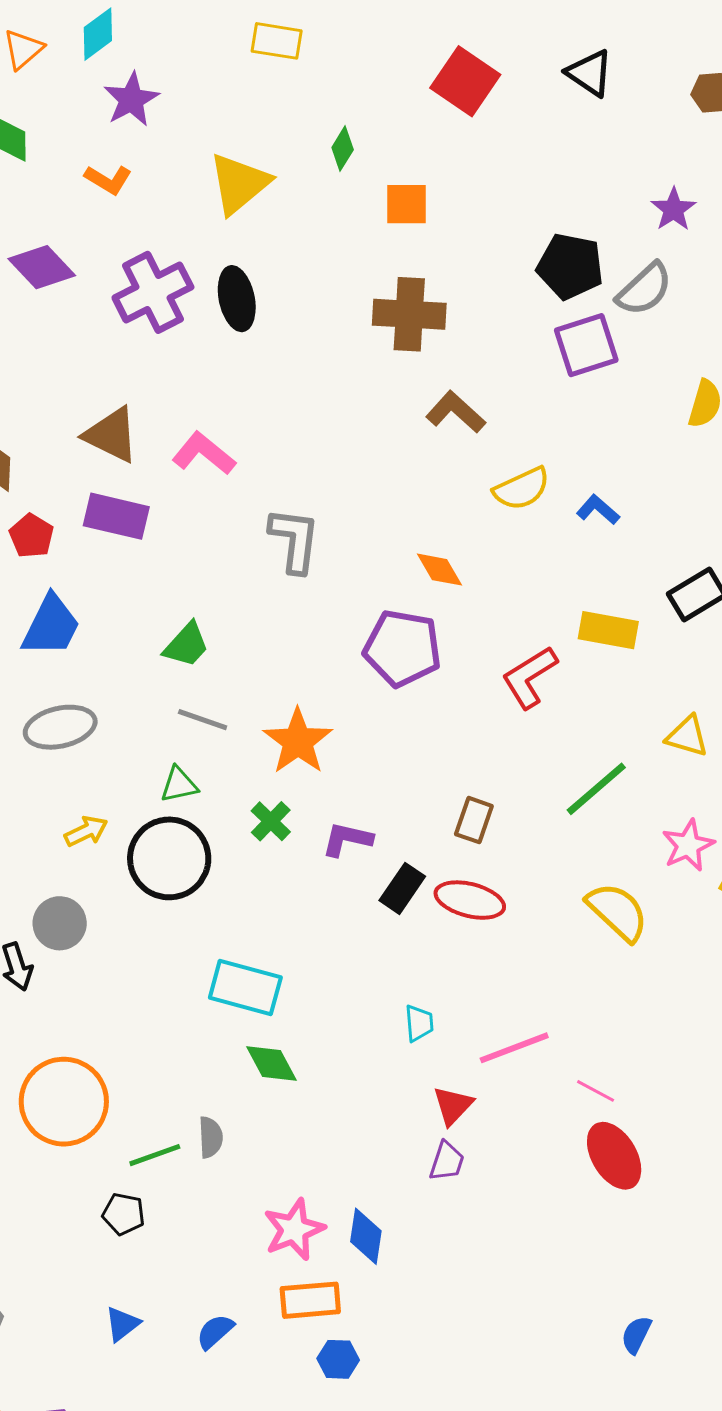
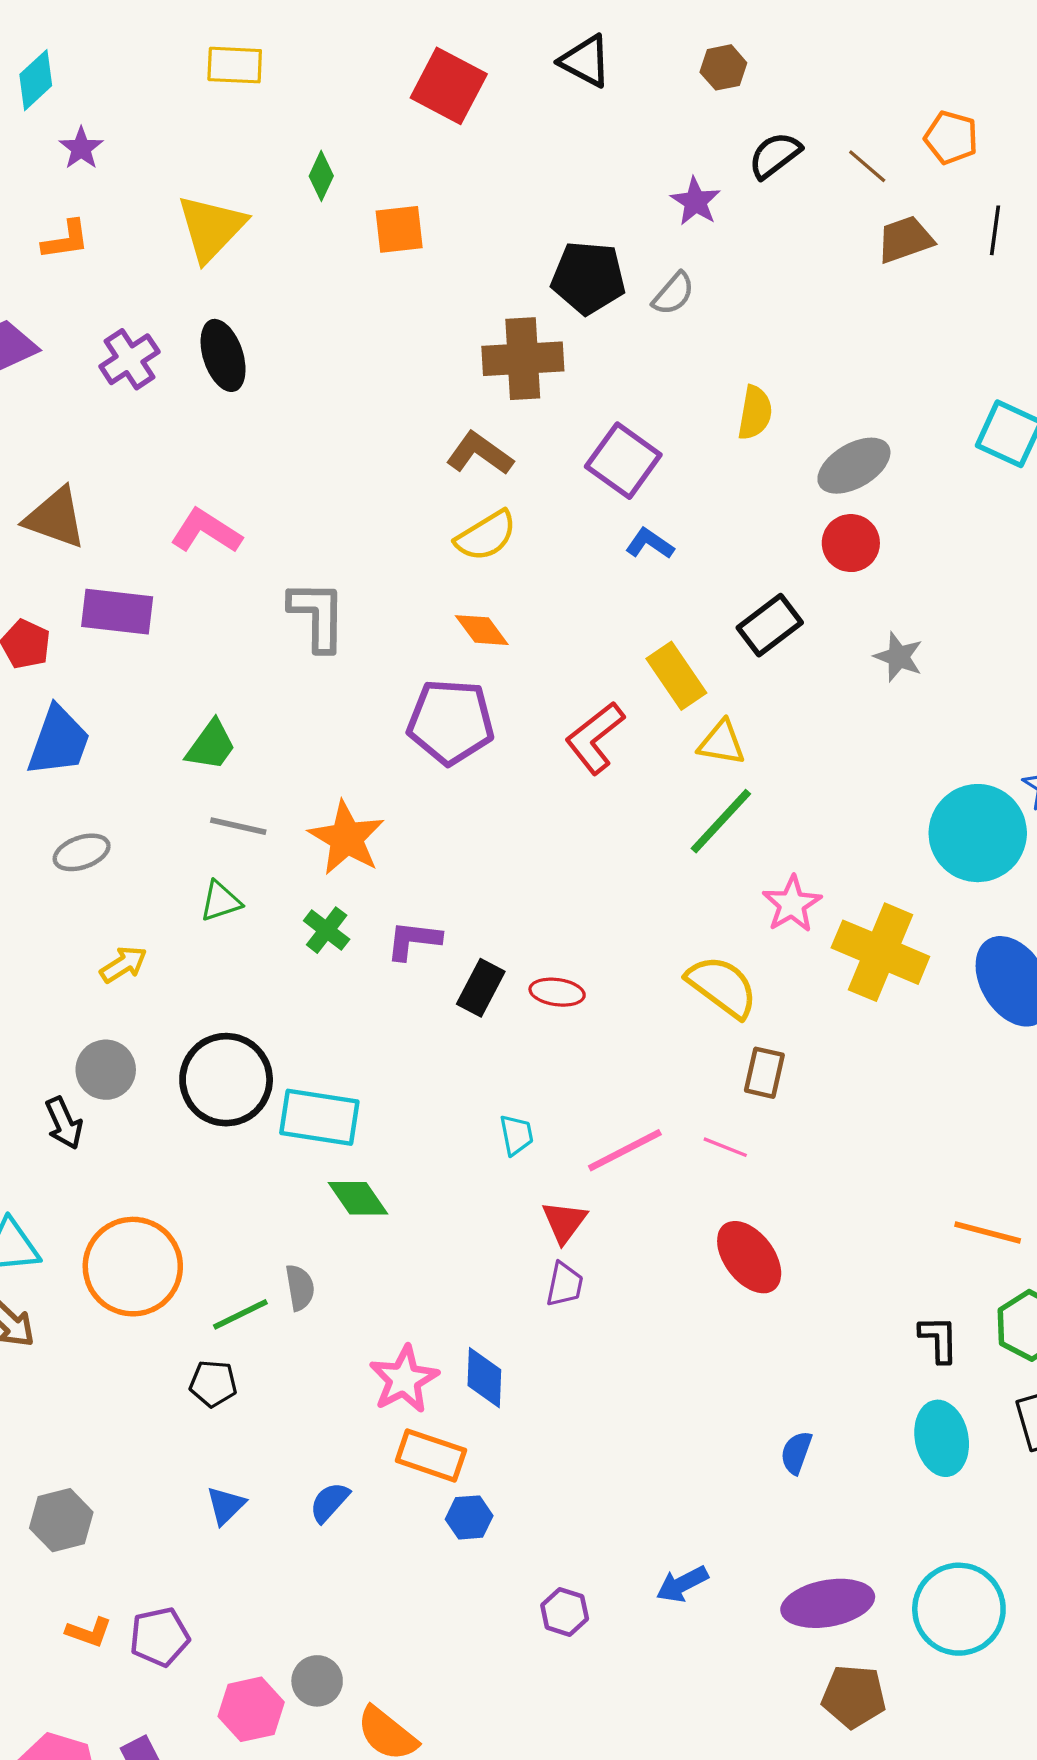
purple star: (131, 99) -> (81, 148), size x0.7
orange L-shape: (108, 180) -> (66, 240), turned -33
gray semicircle: (644, 289) -> (673, 294), size x0.7
purple cross: (153, 292) -> (129, 359), size x0.7
brown cross: (409, 314) -> (523, 359), moved
purple square: (586, 345) -> (623, 461), moved, turned -30
brown triangle: (111, 435) -> (55, 518), moved
yellow semicircle: (522, 489) -> (486, 536), moved
yellow rectangle: (608, 630) -> (676, 676), turned 52
gray ellipse: (60, 727) -> (82, 852), size x0.7
yellow triangle: (687, 736) -> (722, 743), moved
green line: (596, 789) -> (721, 821), moved
brown rectangle: (474, 820) -> (764, 1073), moved
black circle: (169, 858) -> (226, 1080), moved
red ellipse: (470, 900) -> (557, 992), size x0.7
pink line: (596, 1091) -> (725, 1147), moved
orange rectangle: (310, 1300) -> (431, 1455), turned 30

